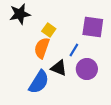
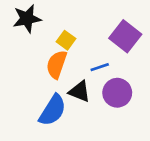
purple square: (93, 27) -> (125, 36), turned 30
blue line: (74, 50) -> (100, 67), turned 40

